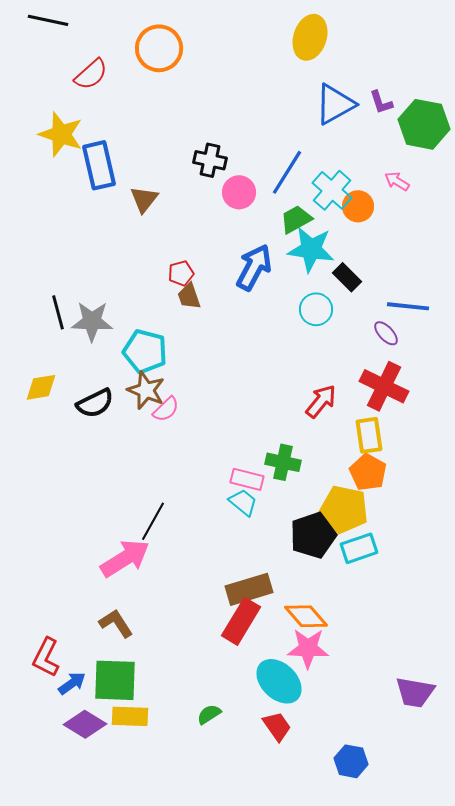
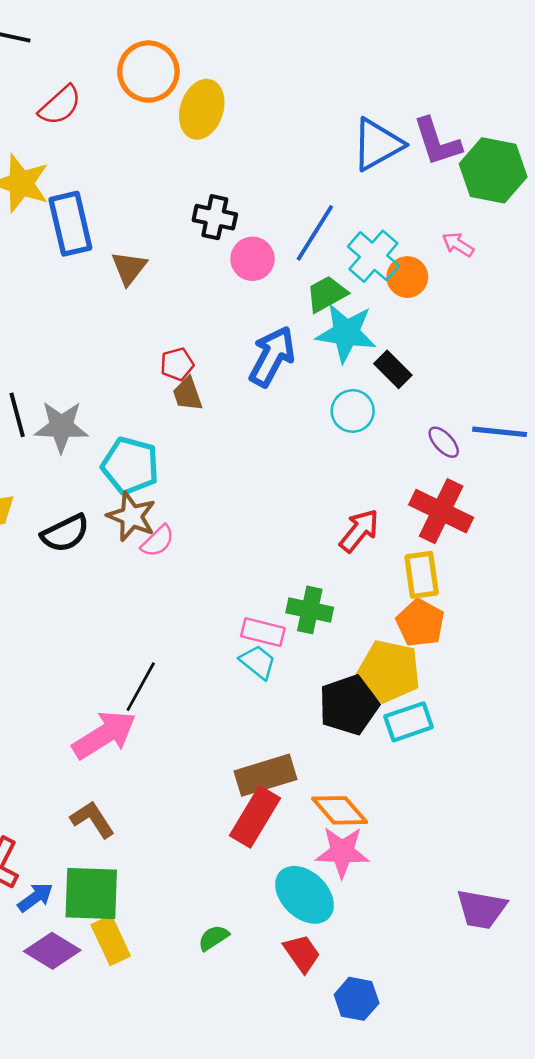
yellow ellipse: (310, 37) -> (202, 109), moved
purple L-shape: (381, 102) -> (437, 142), size x1.6
blue line: (408, 306) -> (500, 432), moved
yellow rectangle: (130, 716) -> (111, 940), turned 63
blue hexagon: (351, 761) -> (357, 999), moved

